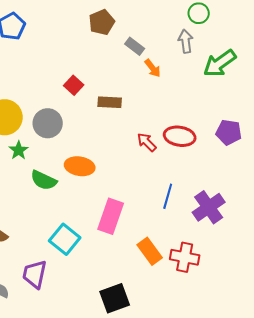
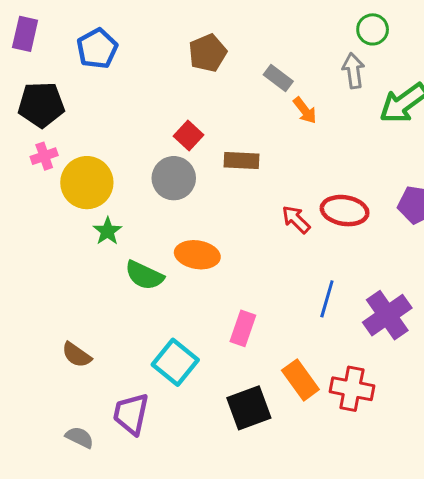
brown pentagon: (102, 22) -> (208, 53), moved
gray circle: (48, 123) -> (174, 178), moved
pink rectangle: (111, 216) -> (243, 328), size x0.7
black square: (115, 298) -> (249, 408), moved

